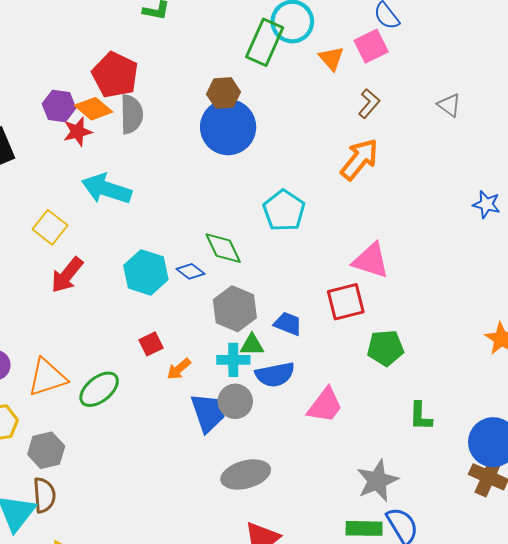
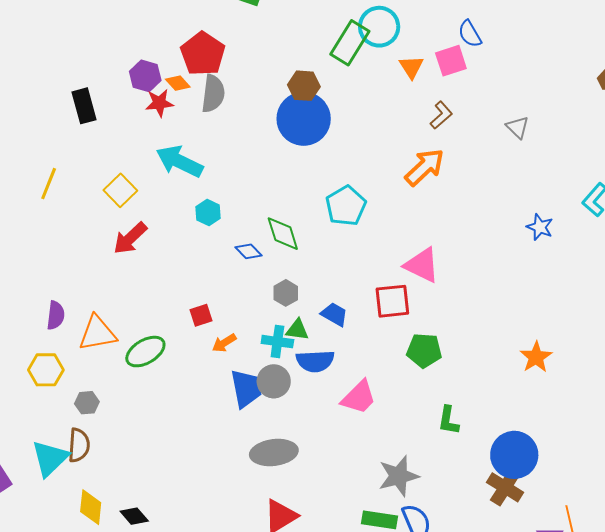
orange diamond: (94, 109) -> (178, 83), size x0.7
cyan hexagon: (146, 272) -> (208, 212), moved, size x0.6
gray hexagon: (235, 309) -> (286, 293), size x0.6
gray hexagon: (46, 450) -> (87, 403), size x0.7

